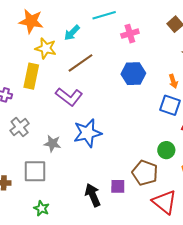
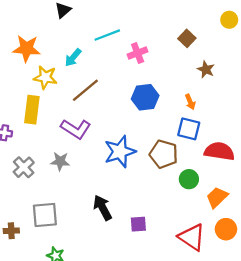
blue star: (88, 133) -> (120, 152), moved
gray star: (52, 144) -> (60, 161), moved
brown pentagon: (145, 173) -> (164, 154), moved
black arrow: (93, 195) -> (103, 208), moved

